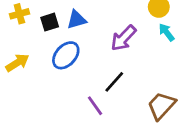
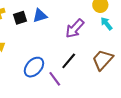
blue ellipse: (66, 55) -> (34, 67), moved
brown trapezoid: (161, 106) -> (103, 60), moved

